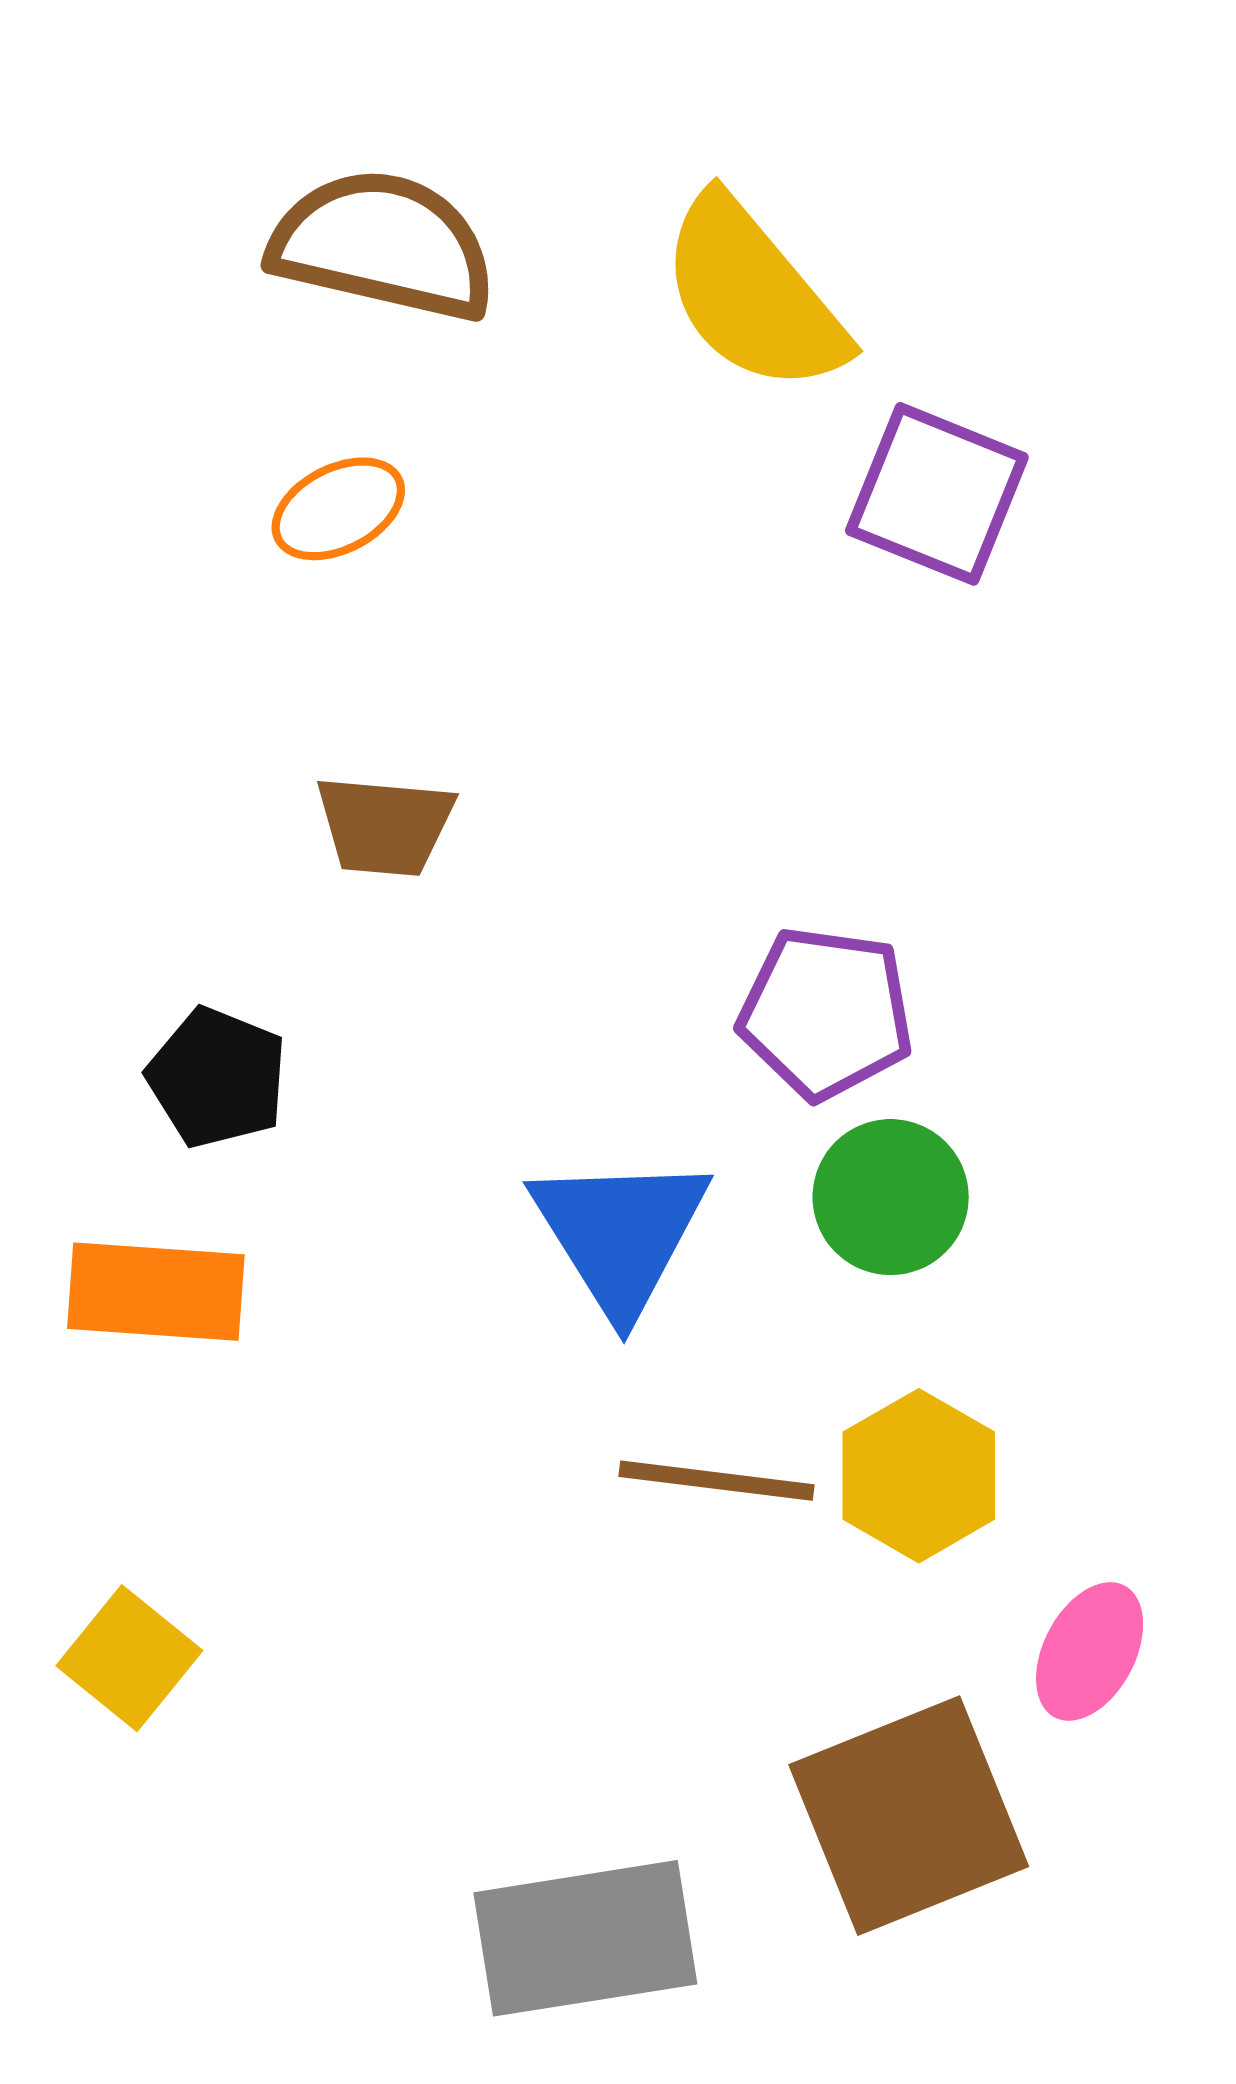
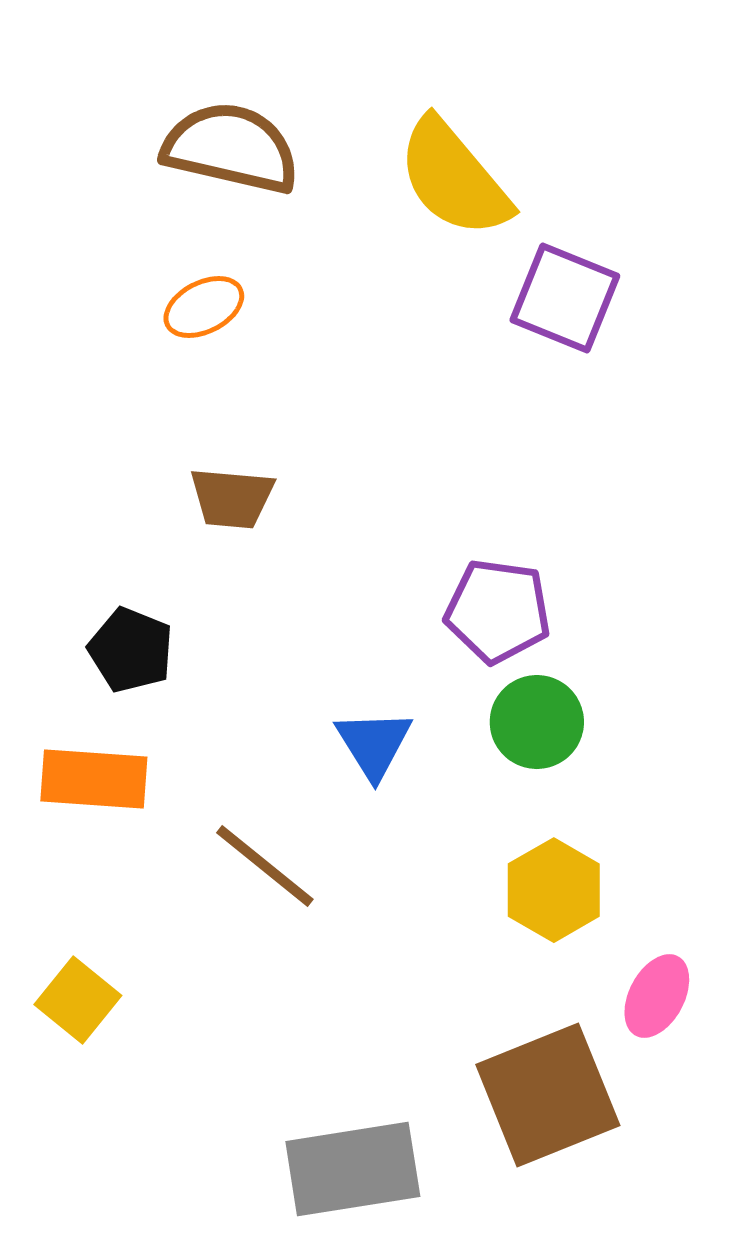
blue triangle: (620, 1234) -> (374, 744), size x0.7
brown line: (716, 1481) -> (265, 866), moved, turned 32

